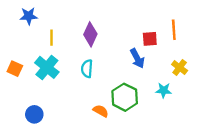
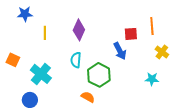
cyan cross: (47, 67) -> (41, 74), moved
yellow cross: (180, 67) -> (162, 52), moved
cyan star: (164, 90) -> (152, 79), moved
green hexagon: (125, 97) -> (99, 75), moved

